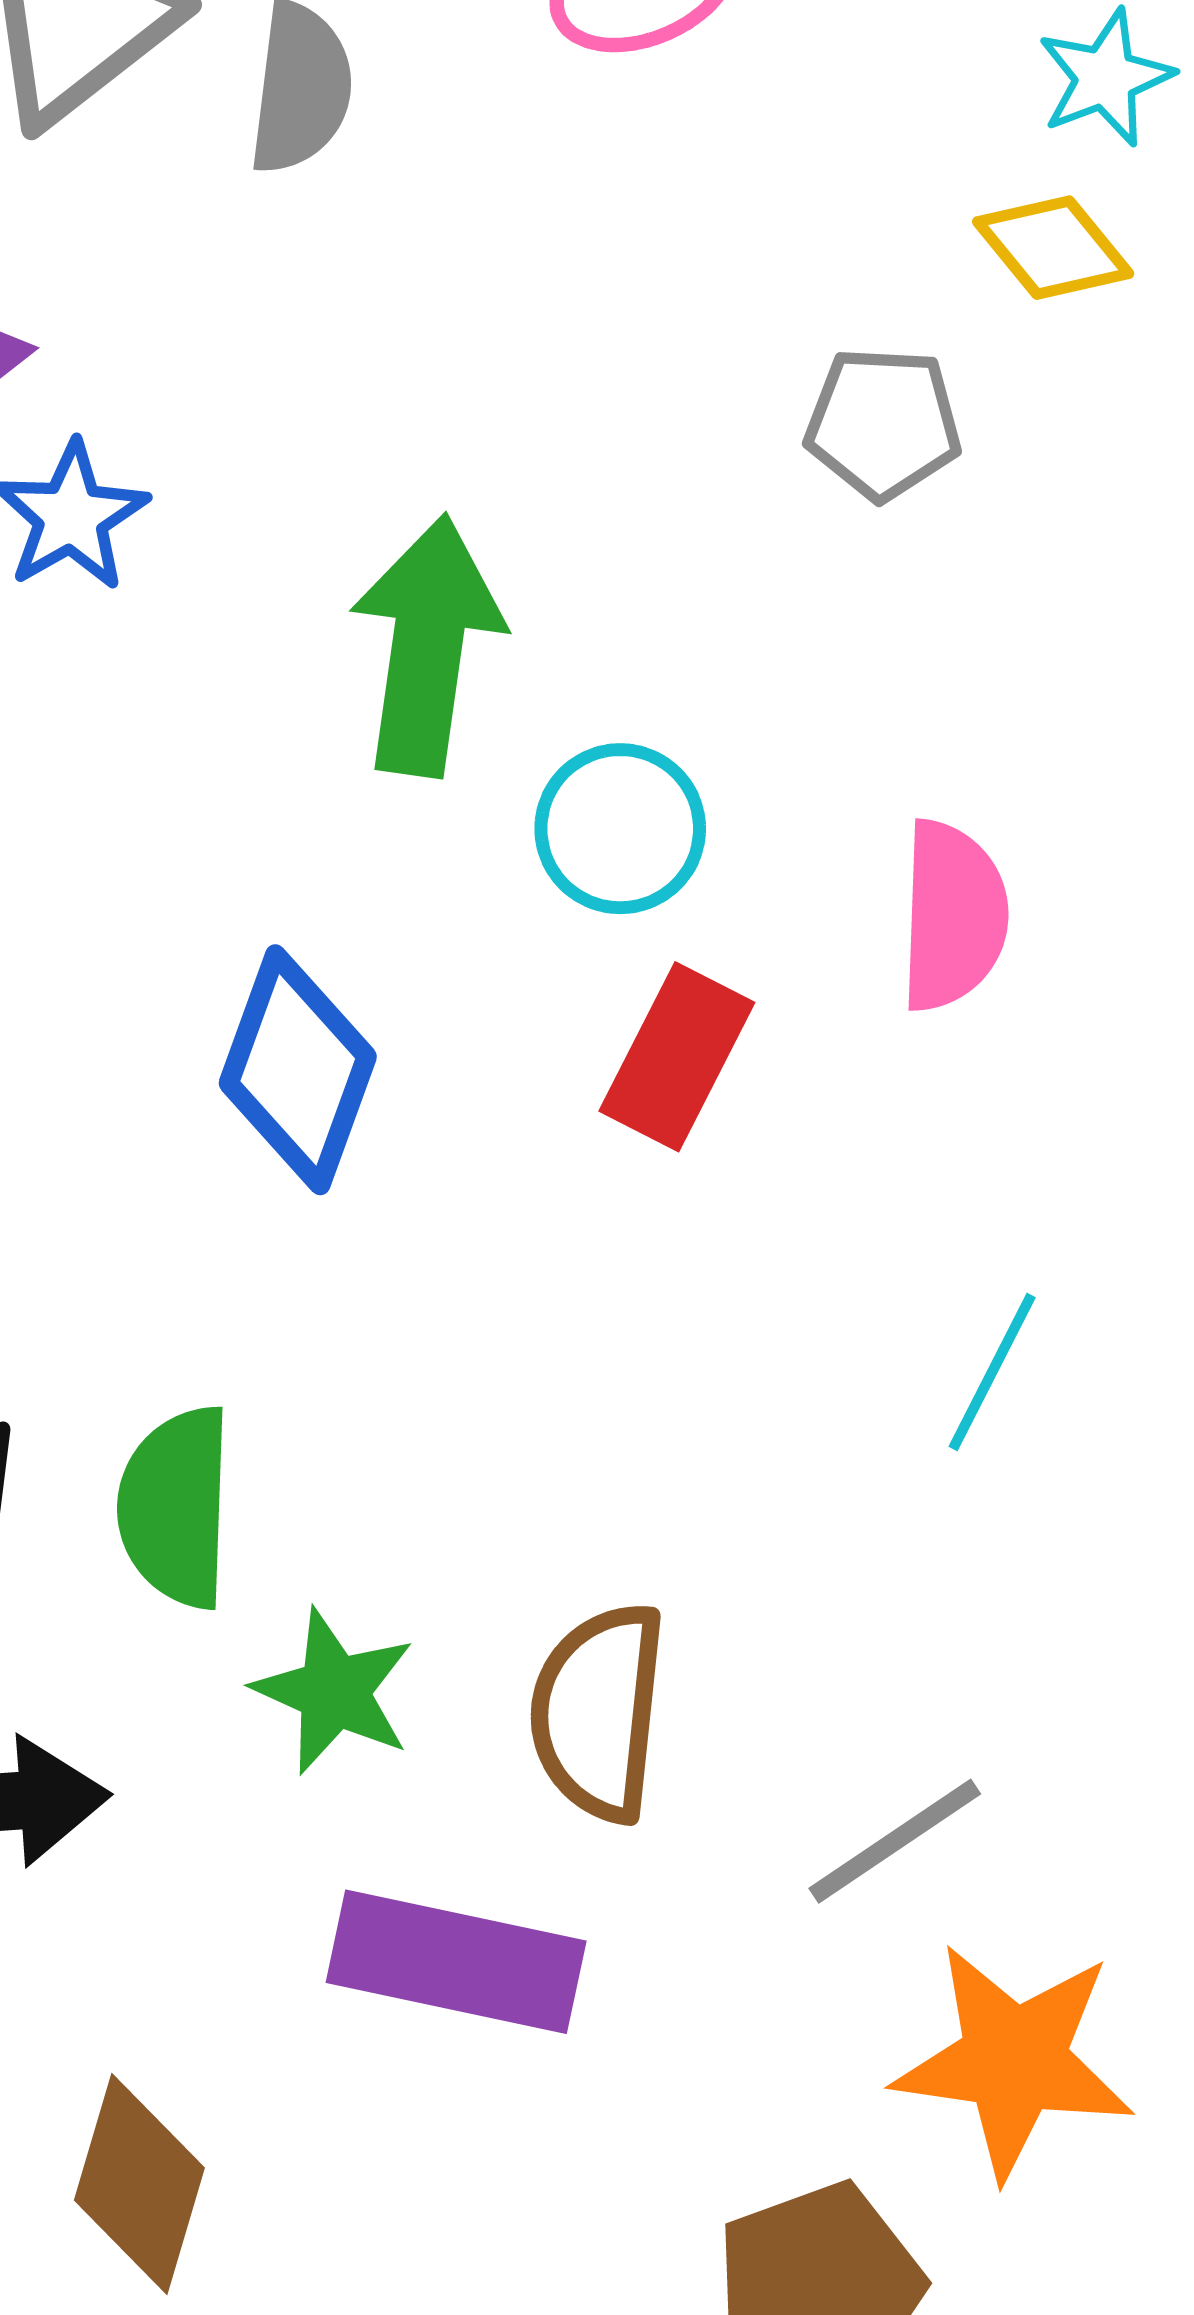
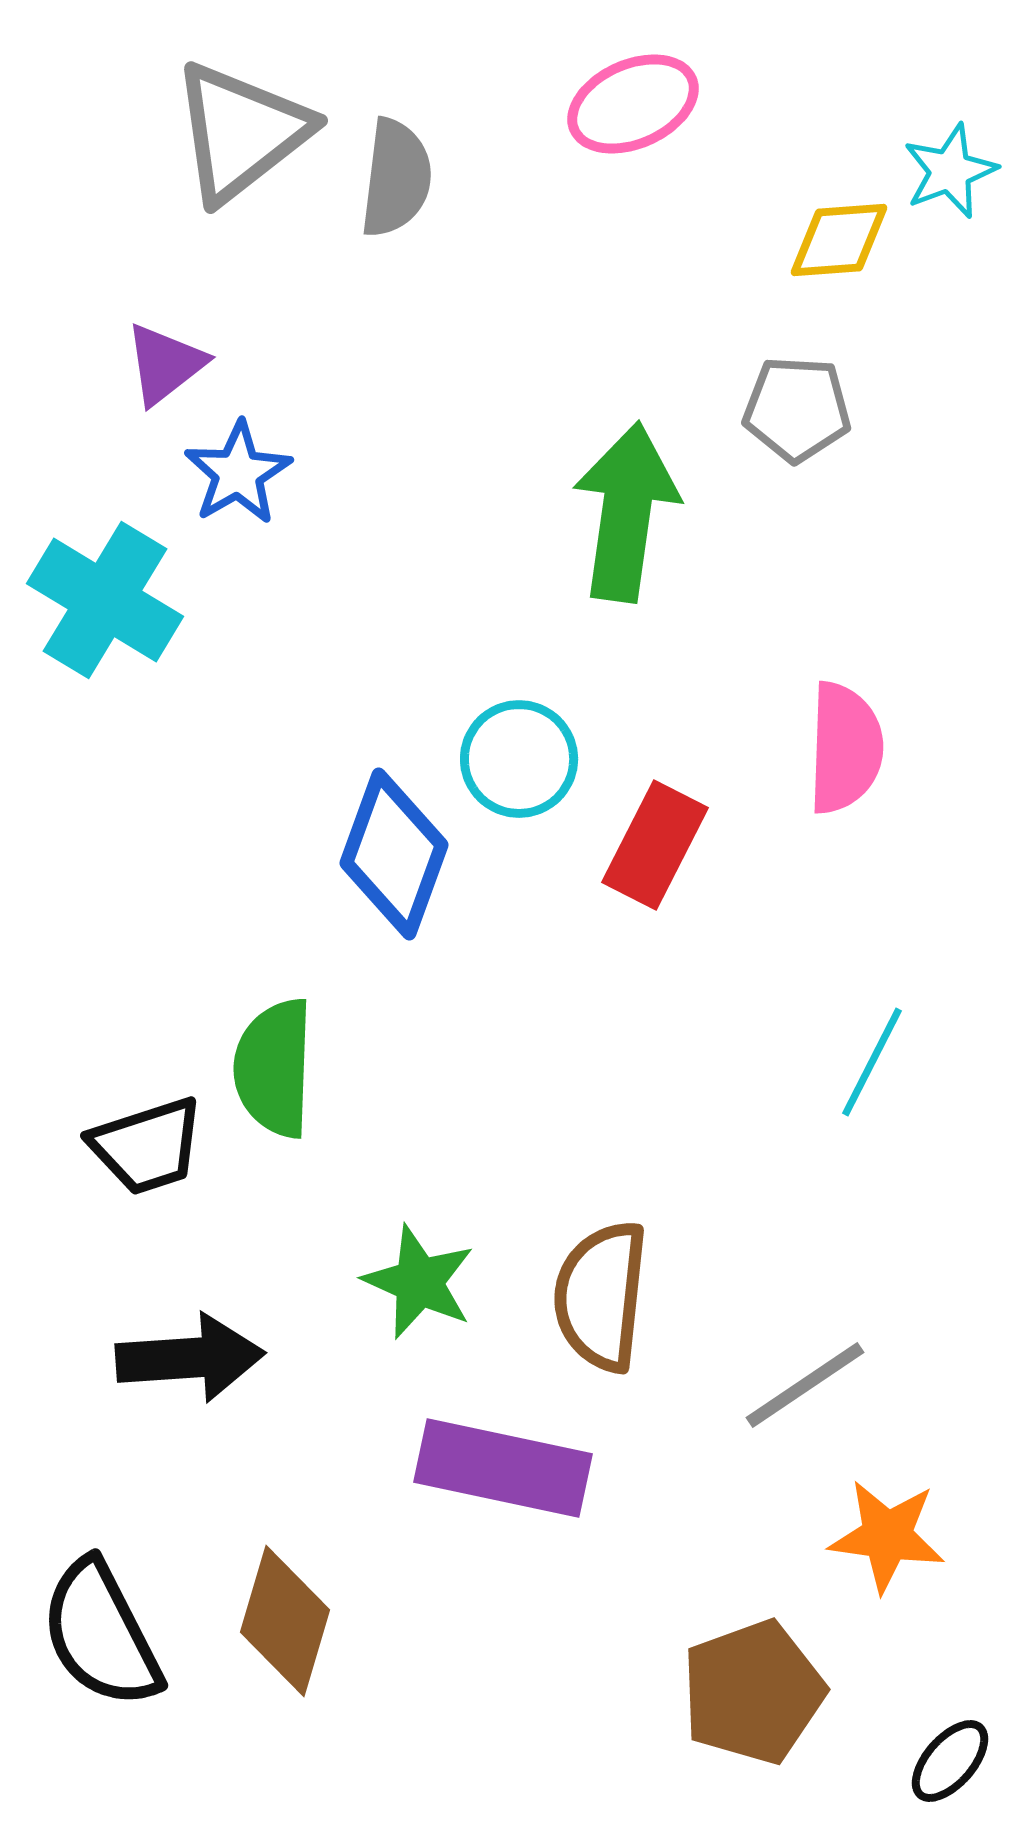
yellow diamond: (1053, 248) -> (839, 240), moved, turned -55
green arrow: (427, 646) -> (626, 512), moved
cyan circle: (620, 829) -> (519, 759), moved
green semicircle: (176, 1507) -> (274, 1068), moved
orange star: (1014, 2060) -> (887, 1536), size x0.7

